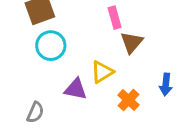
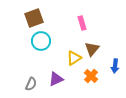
brown triangle: (132, 42) -> (92, 49), moved
purple triangle: (76, 89) -> (56, 79), moved, turned -35

